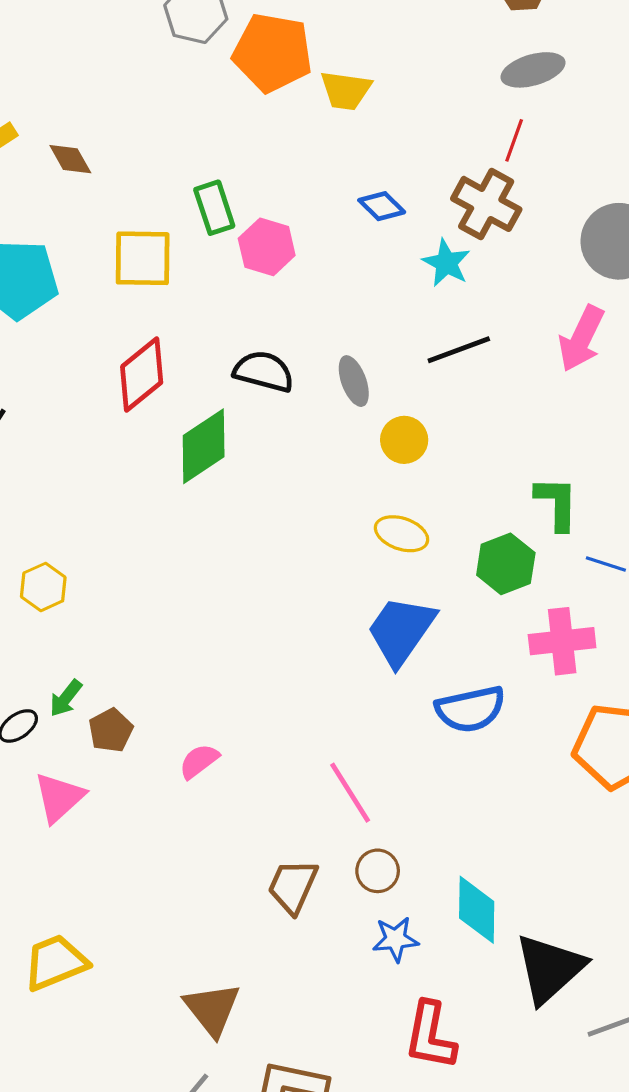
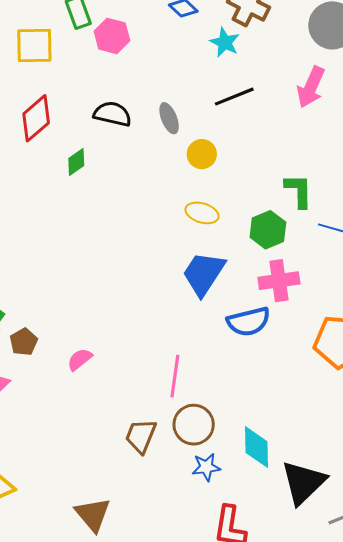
green diamond: (204, 446) -> (76, 162), size x0.6
pink cross: (562, 641) -> (279, 281), moved
pink line: (350, 793) -> (175, 376), turned 42
brown circle: (378, 871) -> (194, 425), size x1.5

